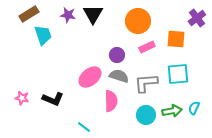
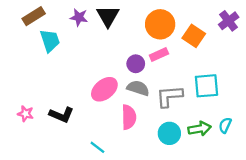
orange square: (176, 39) -> (194, 36), moved, turned 30
pink rectangle: (147, 47) -> (159, 54), moved

